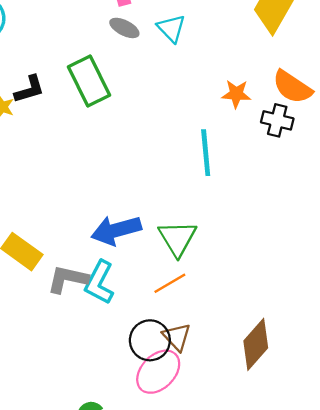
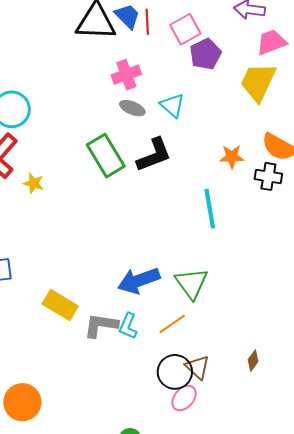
black L-shape: (29, 89) -> (154, 155), moved, size x1.4
cyan L-shape: (99, 283) -> (128, 326), size x0.7
orange line: (170, 283) -> (172, 324), moved
brown diamond: (256, 344) -> (253, 361), moved, size x0.5
pink ellipse: (158, 372) -> (184, 398), size x0.7

